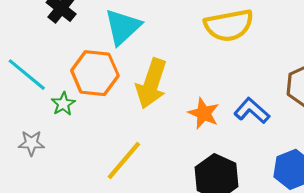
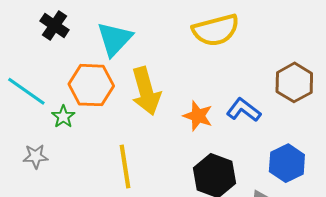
yellow arrow: (151, 84) -> (146, 91), turned -30
yellow line: (124, 160) -> (125, 166), turned -45

